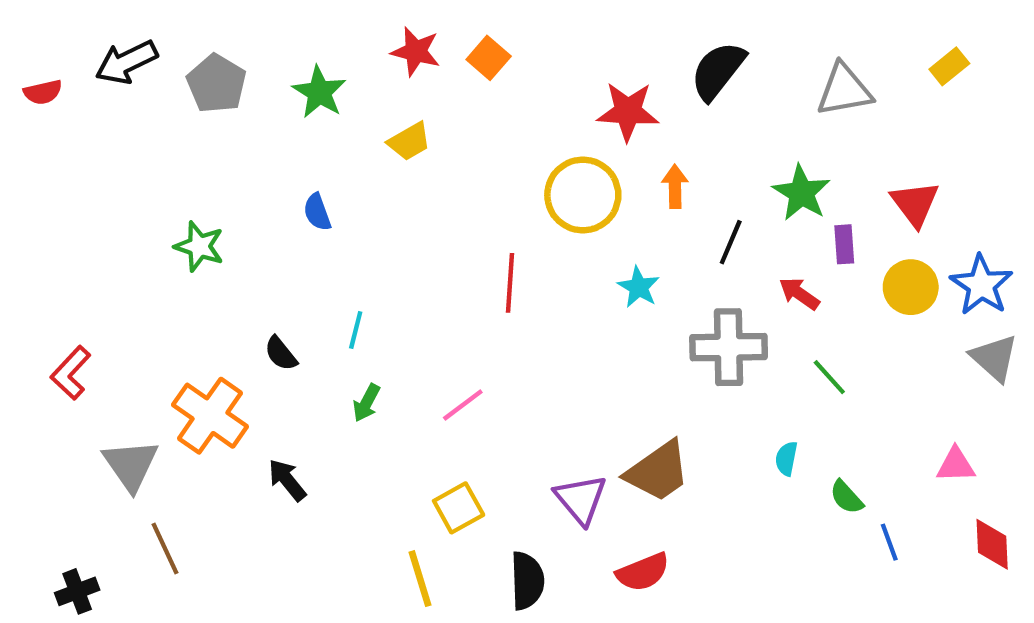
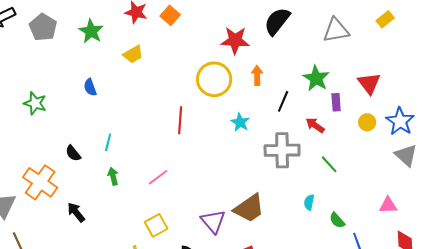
yellow circle: (911, 287) -> (367, 122), size x0.7
green arrow: (366, 403) -> (113, 176), turned 138

